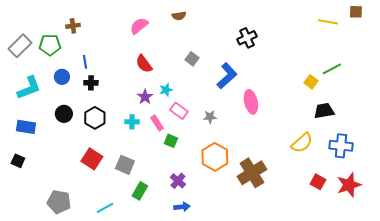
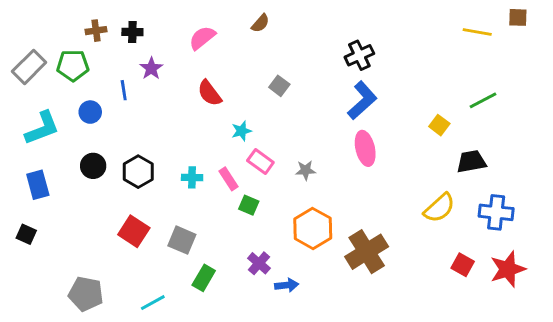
brown semicircle: (179, 16) -> (260, 23), turned -40
brown cross: (73, 26) -> (96, 31), moved
blue L-shape: (227, 76) -> (362, 100), moved
yellow square: (311, 82) -> (439, 125), moved
black cross: (91, 83) -> (132, 32), moved
purple star: (145, 97) -> (151, 68), moved
blue rectangle: (26, 127) -> (38, 185), turned 66
blue arrow: (182, 207) -> (287, 285), moved

